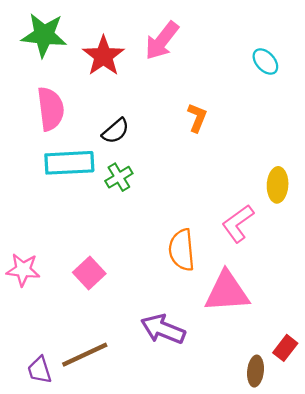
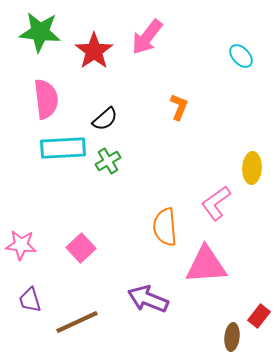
purple trapezoid: (40, 370) -> (30, 300), moved

